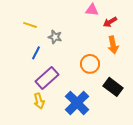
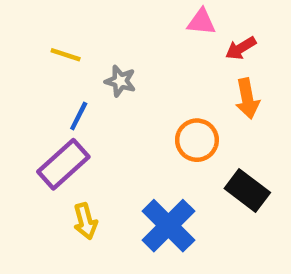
purple rectangle: (47, 78) -> (63, 164), moved

